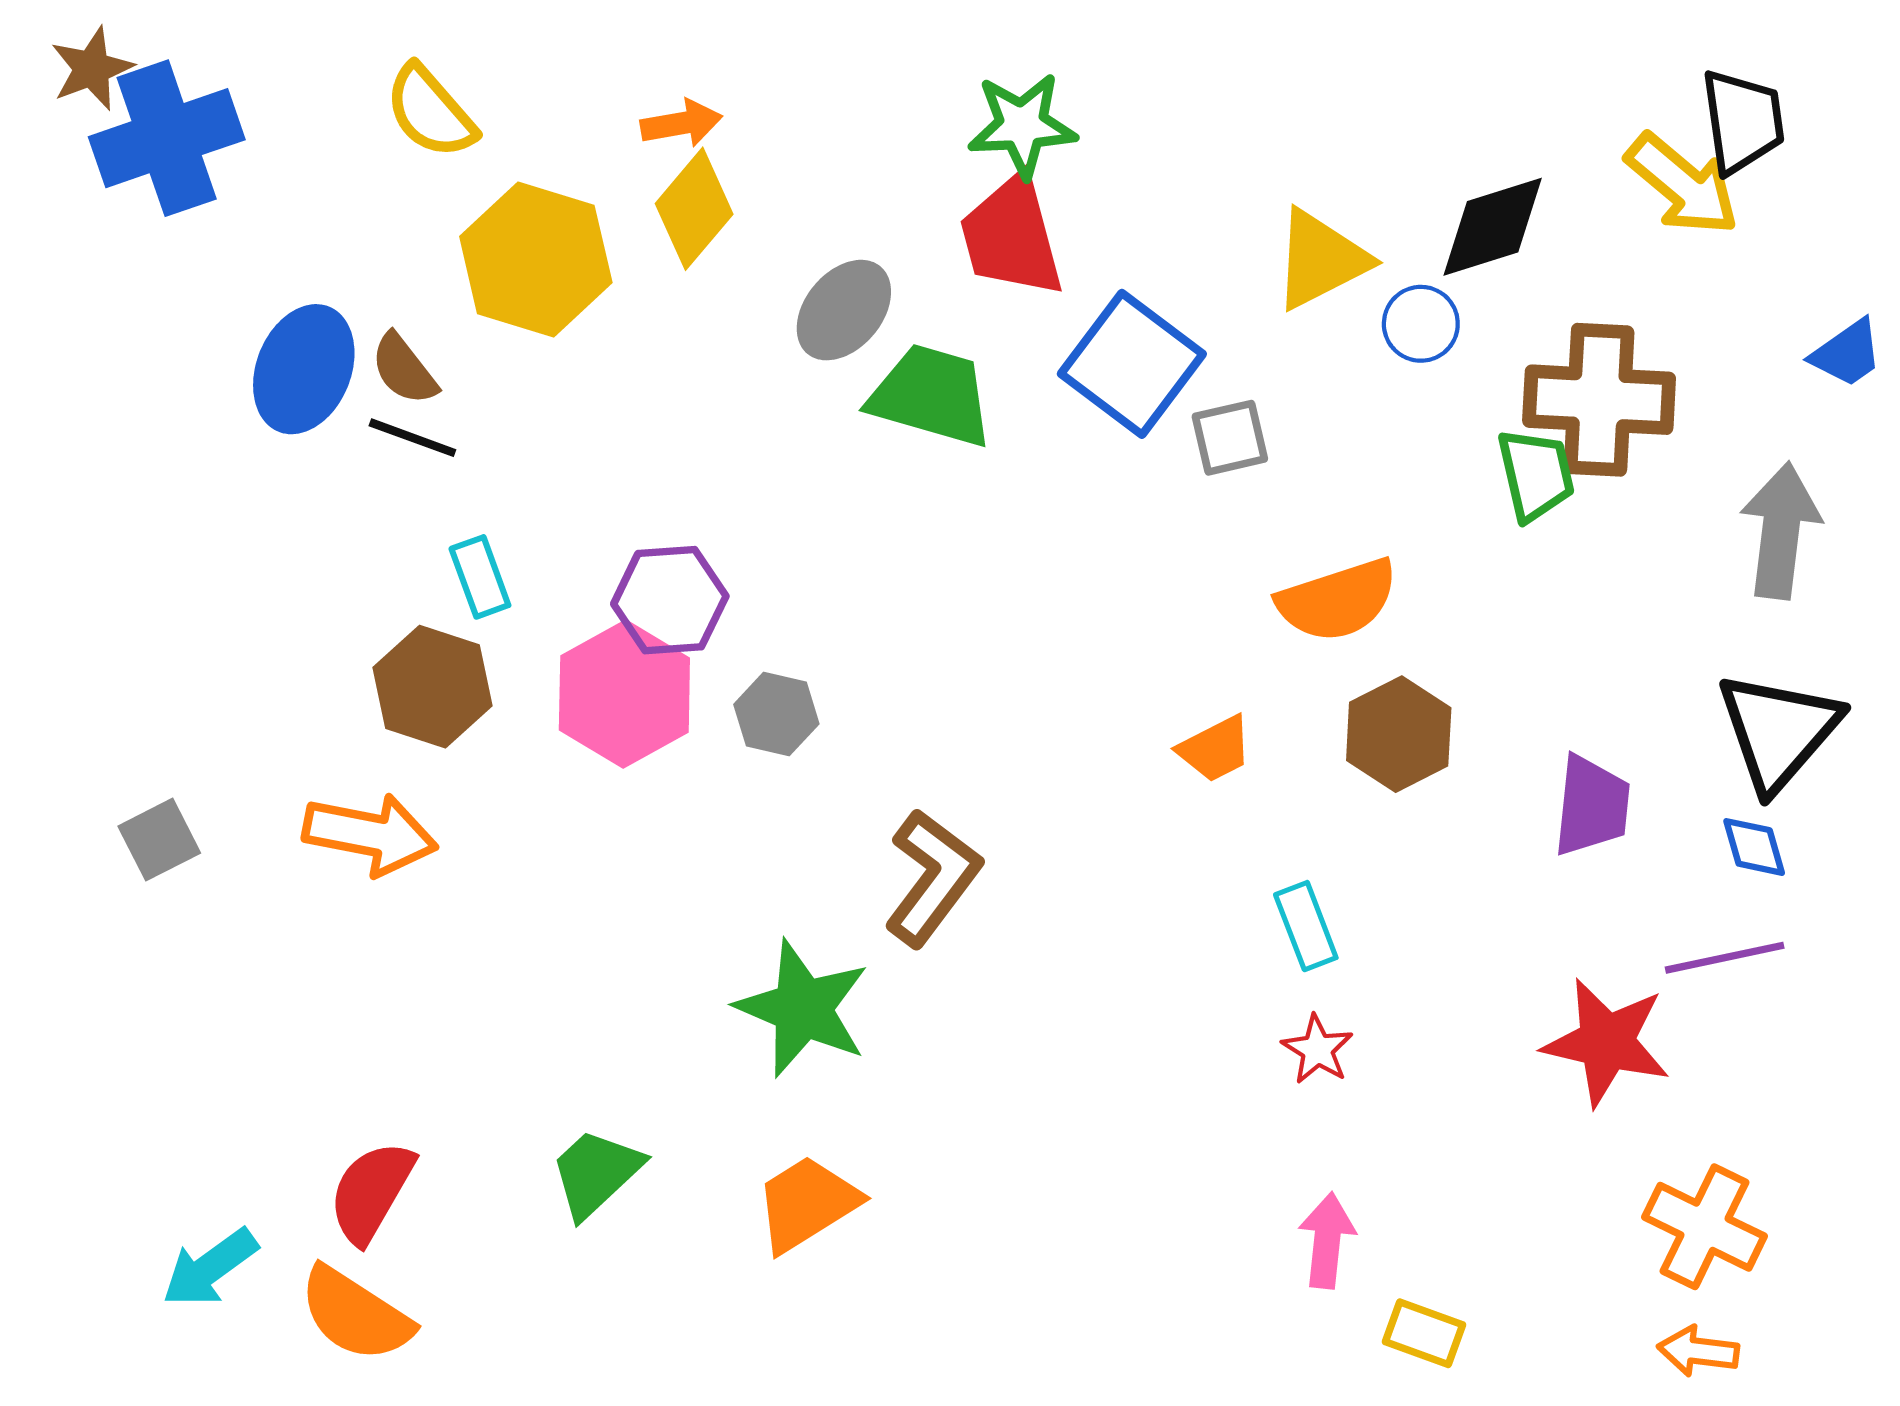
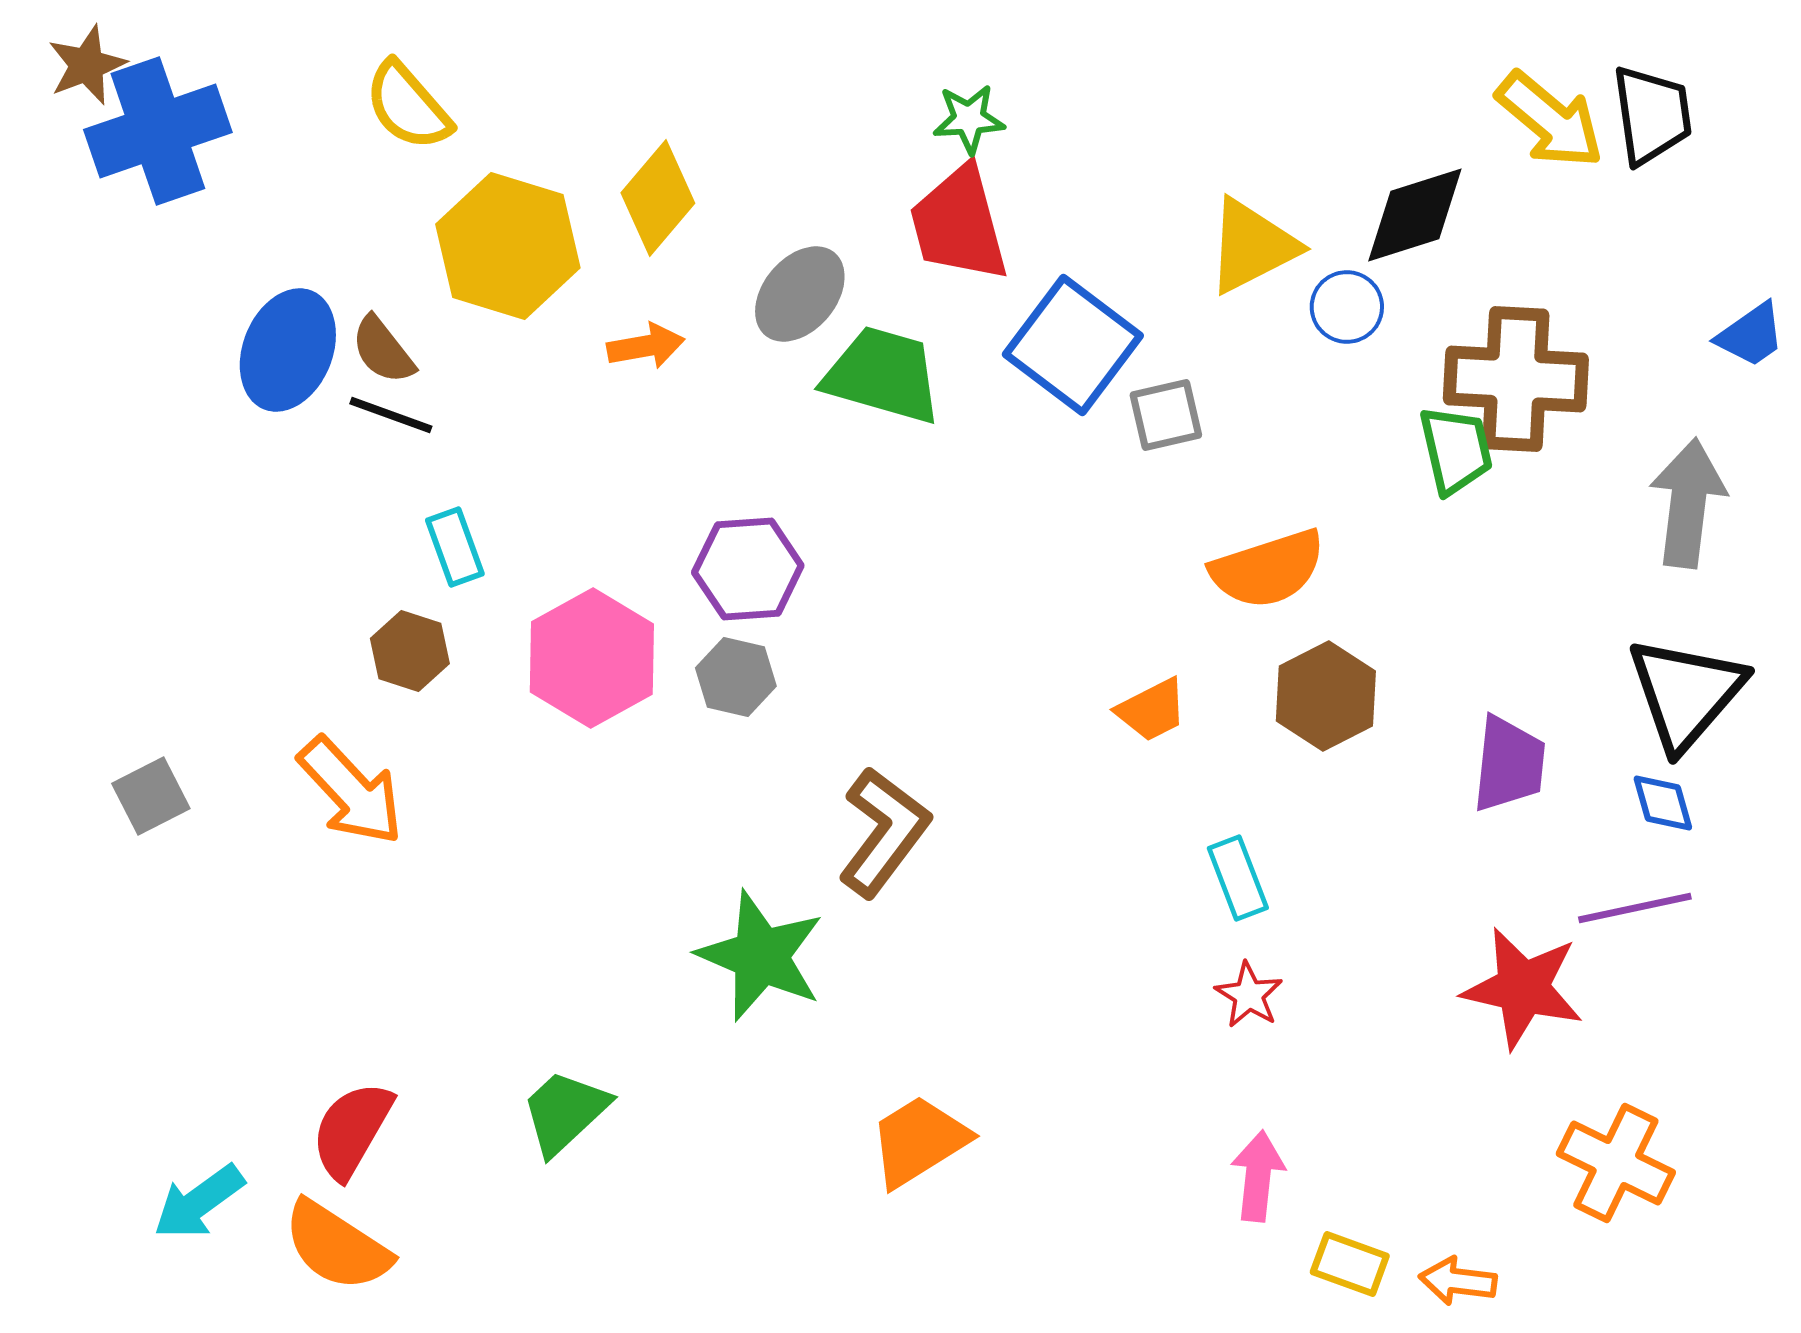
orange arrow: (681, 123) -> (646, 346), moved
green star: (1022, 125) -> (969, 119), size x0.7
yellow arrow: (1682, 185) -> (1550, 120), moved
purple hexagon: (670, 600) -> (748, 569), moved
brown hexagon: (432, 687) -> (410, 651), size x0.7
orange arrow: (370, 834) -> (351, 791), turned 36
orange trapezoid: (807, 1204) -> (919, 1141), moved
orange arrow: (1698, 1351) -> (1458, 1281), moved

